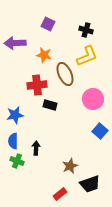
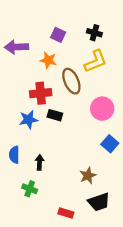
purple square: (48, 24) -> (58, 35), moved
blue star: (15, 115) -> (29, 120), moved
green cross: (17, 161) -> (30, 189), moved
brown star: (70, 166) -> (88, 176), moved
red rectangle: (60, 194) -> (66, 213), turned 56

